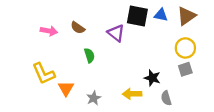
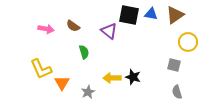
yellow circle: (185, 48) -> (188, 42), moved
gray square: (185, 69) -> (174, 65), turned 32
black star: (152, 78) -> (133, 77), moved
yellow arrow: (132, 94) -> (112, 78), moved
gray semicircle: (166, 98) -> (177, 92), moved

